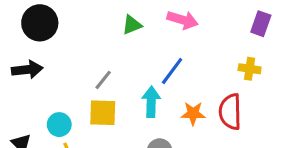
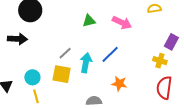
purple rectangle: (261, 24) -> (171, 42), moved
cyan arrow: (151, 102) -> (86, 63), moved
red semicircle: (230, 112) -> (164, 88), moved

